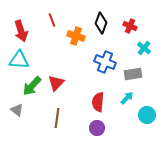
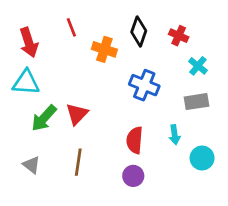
gray rectangle: (133, 74) -> (197, 102), moved
cyan arrow: (127, 98) -> (175, 135), turned 128
gray triangle: (17, 110) -> (31, 165), moved

